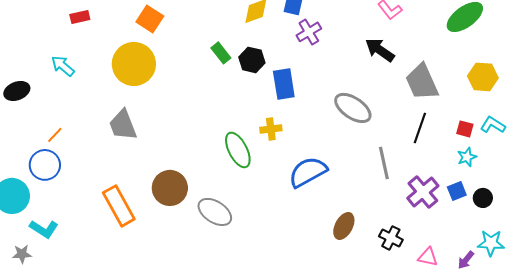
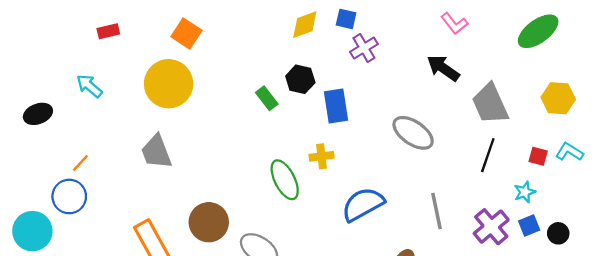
green rectangle: (221, 53) -> (267, 98), moved
cyan star: (467, 157) -> (525, 192), moved
gray line: (384, 163) -> (437, 211), moved

